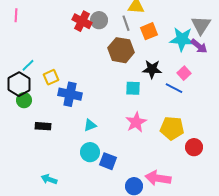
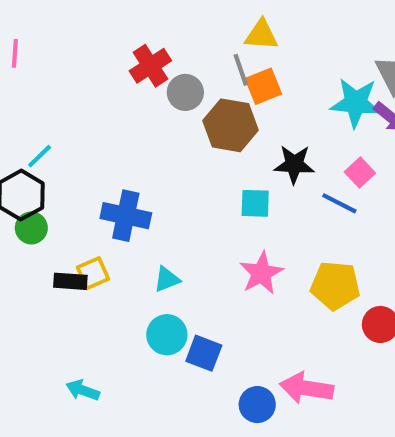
gray circle: (99, 20) -> (185, 92), moved
red cross: (82, 21) -> (150, 66), turned 30
orange square: (149, 31) -> (263, 86), moved
yellow square: (51, 77) -> (93, 273), moved

